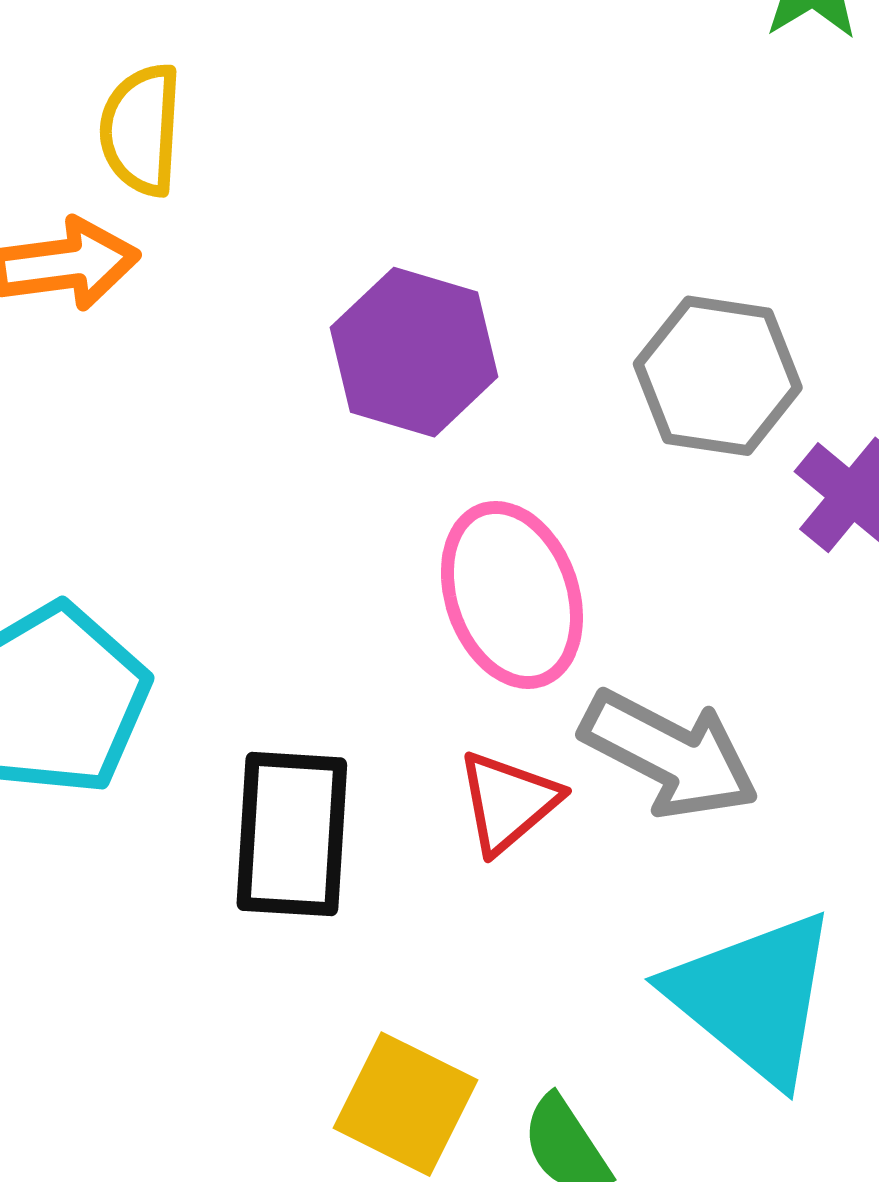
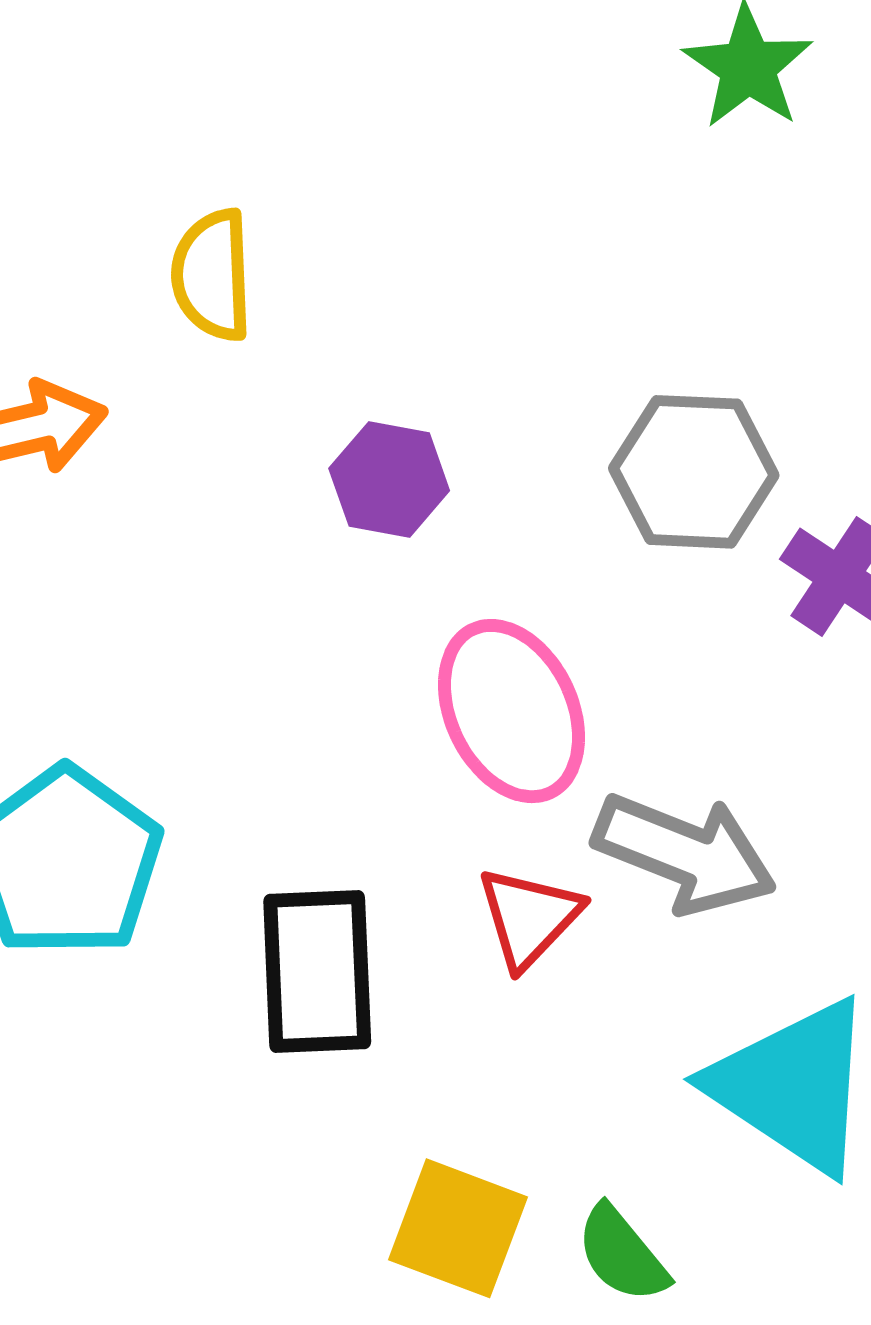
yellow semicircle: (141, 130) -> (212, 275), moved
purple hexagon: (414, 352) -> (389, 480), size x0.7

